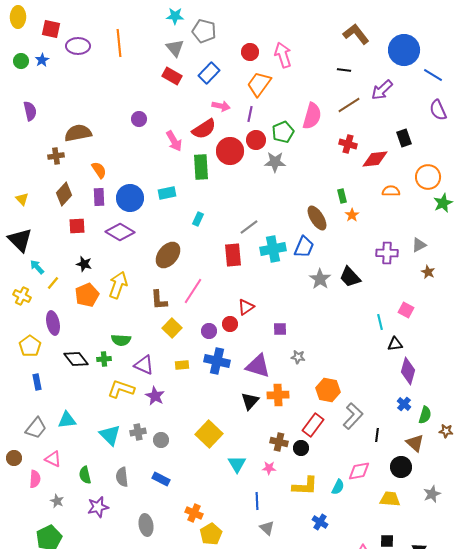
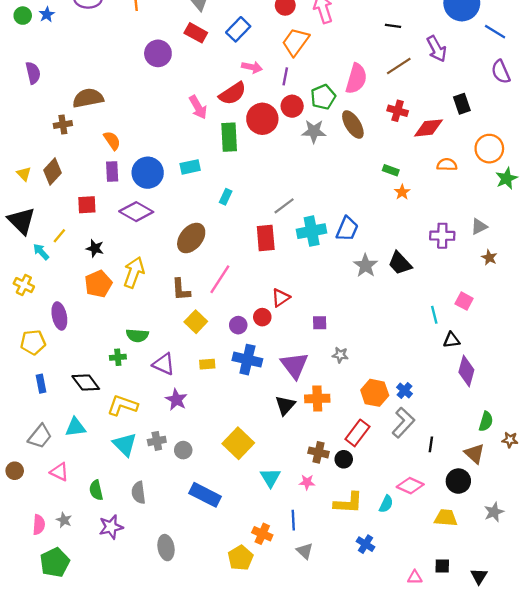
purple arrow: (382, 90) -> (437, 49), turned -75
purple circle: (139, 119) -> (158, 53), moved, size x1.5
brown diamond: (64, 194) -> (52, 171), moved
green rectangle: (342, 196) -> (391, 170), turned -56
brown ellipse: (317, 218) -> (353, 124), moved
yellow line: (53, 283) -> (59, 236), moved
yellow pentagon: (30, 346) -> (33, 342), turned 30
black diamond: (76, 359) -> (86, 382), moved
purple triangle: (258, 366) -> (294, 365), turned 36
yellow L-shape: (121, 389) -> (122, 405), moved
blue cross: (404, 404) -> (404, 390), moved
pink diamond: (359, 471) -> (410, 486), turned 35
pink semicircle: (35, 479) -> (39, 525), moved
blue rectangle: (161, 479) -> (205, 495), moved, size x1.5
orange cross: (194, 513) -> (262, 534), moved

